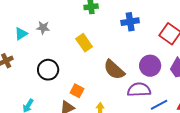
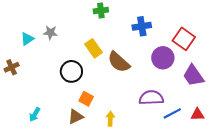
purple circle: (150, 66) -> (163, 58), moved
black circle: (48, 70) -> (71, 71), moved
brown semicircle: (114, 70) -> (119, 62), moved

